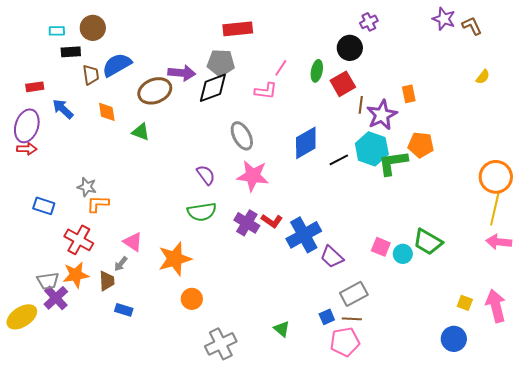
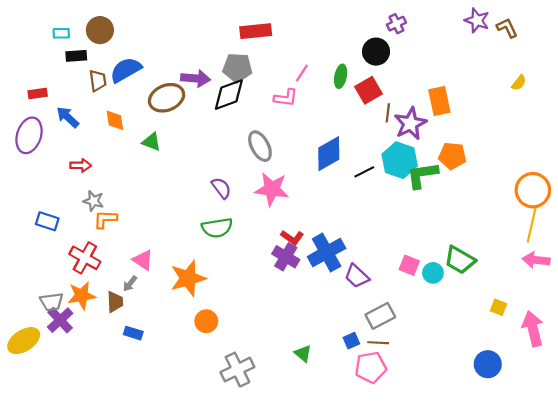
orange rectangle: (409, 94) -> (439, 101), size x1.5
red arrow: (27, 149) -> (81, 165), moved
purple cross: (247, 223) -> (286, 257), moved
yellow square: (465, 303) -> (498, 307), moved

